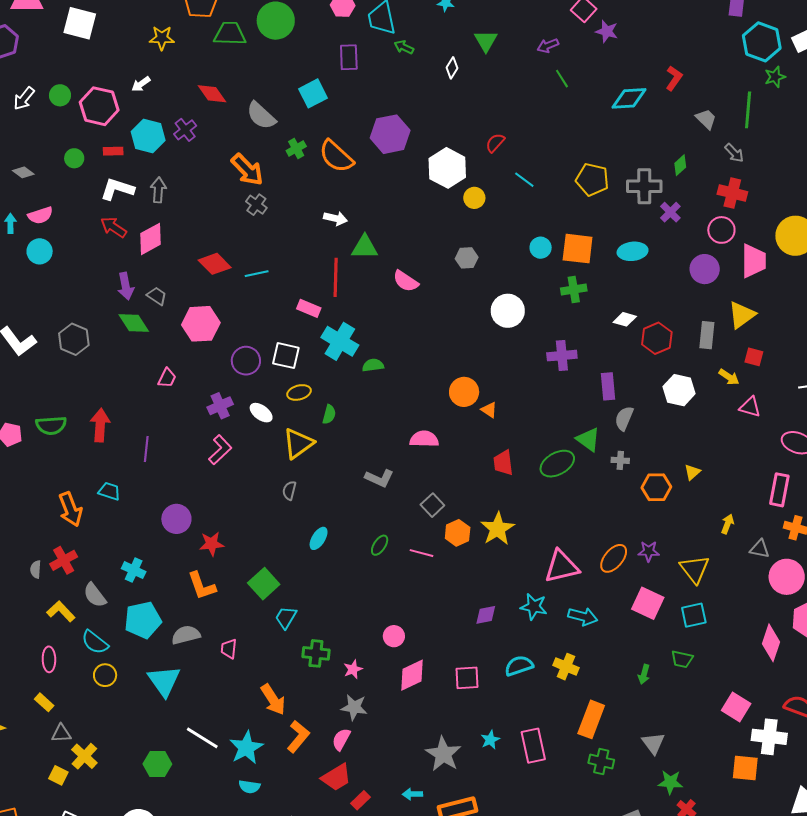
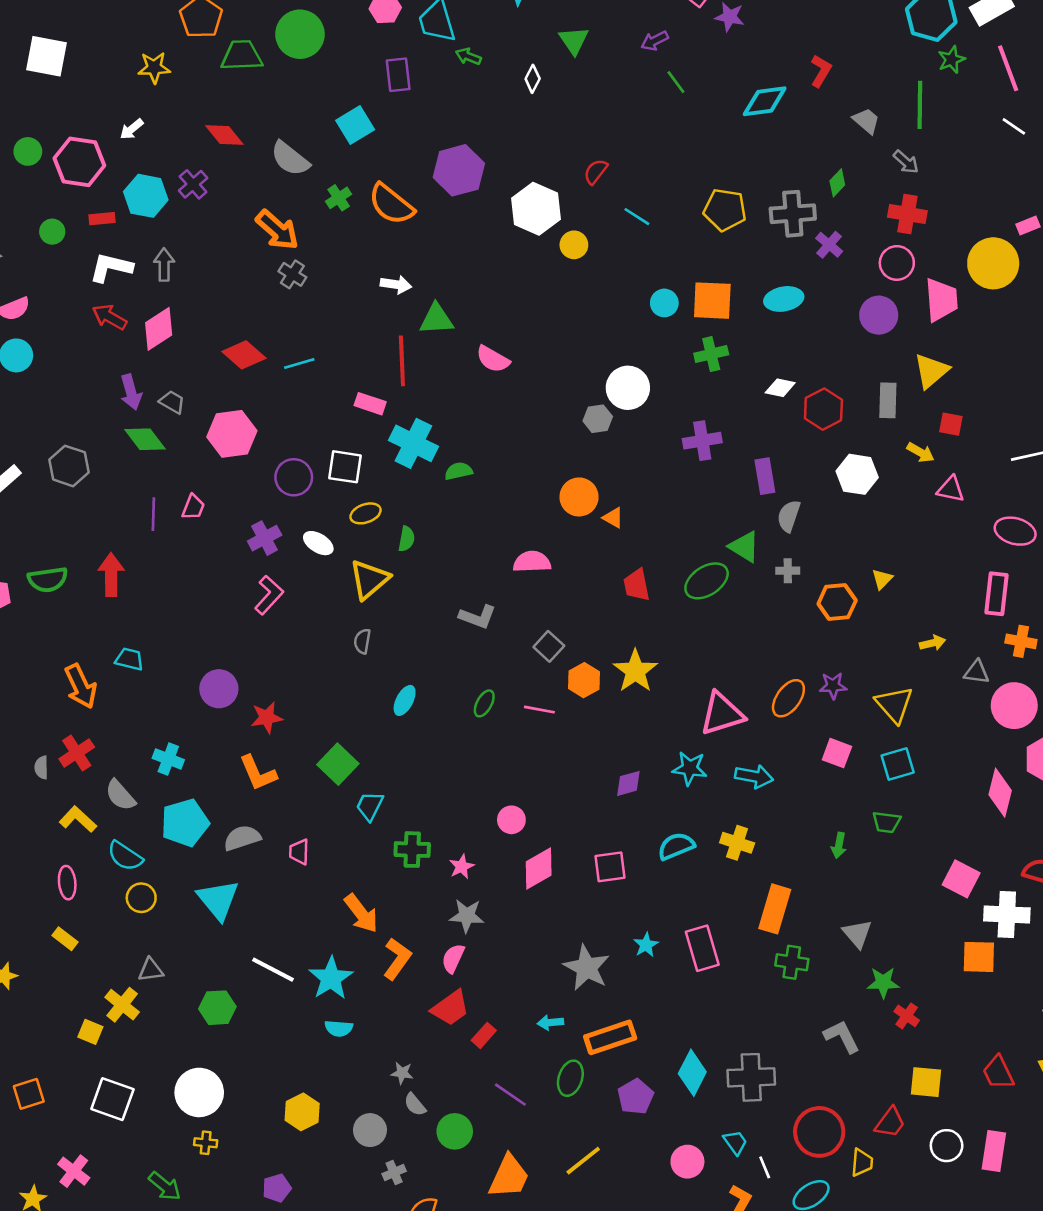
gray hexagon: (467, 258) -> (598, 419), moved
purple line: (146, 449) -> (153, 514), moved
yellow arrow: (727, 524) -> (933, 643), turned 60
pink square: (648, 603) -> (837, 753), size x0.7
gray triangle: (61, 733) -> (151, 970), moved

